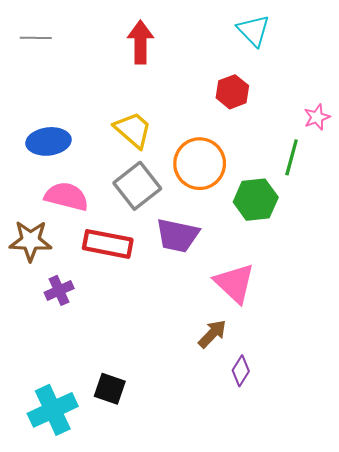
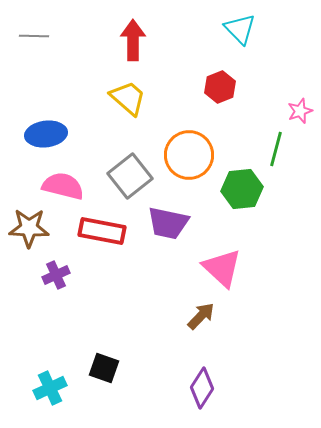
yellow trapezoid: (133, 130) -> (128, 98), moved
purple diamond: (241, 371) -> (202, 388), moved, size x1.4
cyan cross: (53, 410) -> (50, 388), size x0.7

